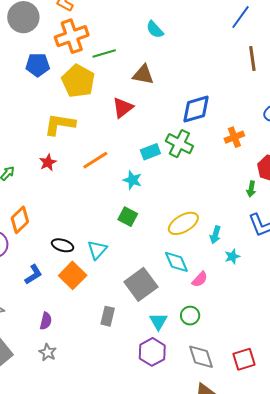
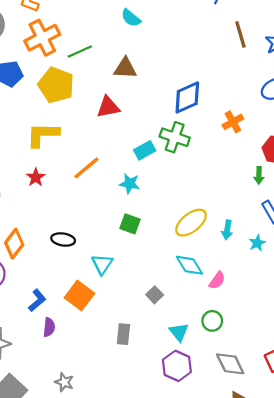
red triangle: (123, 108) -> (108, 107), turned 35
black ellipse: (63, 245) -> (63, 239), moved
cyan star: (232, 257) -> (257, 243), moved
gray square: (141, 284) -> (155, 295), size x0.5
purple semicircle: (46, 321) -> (49, 327), moved

